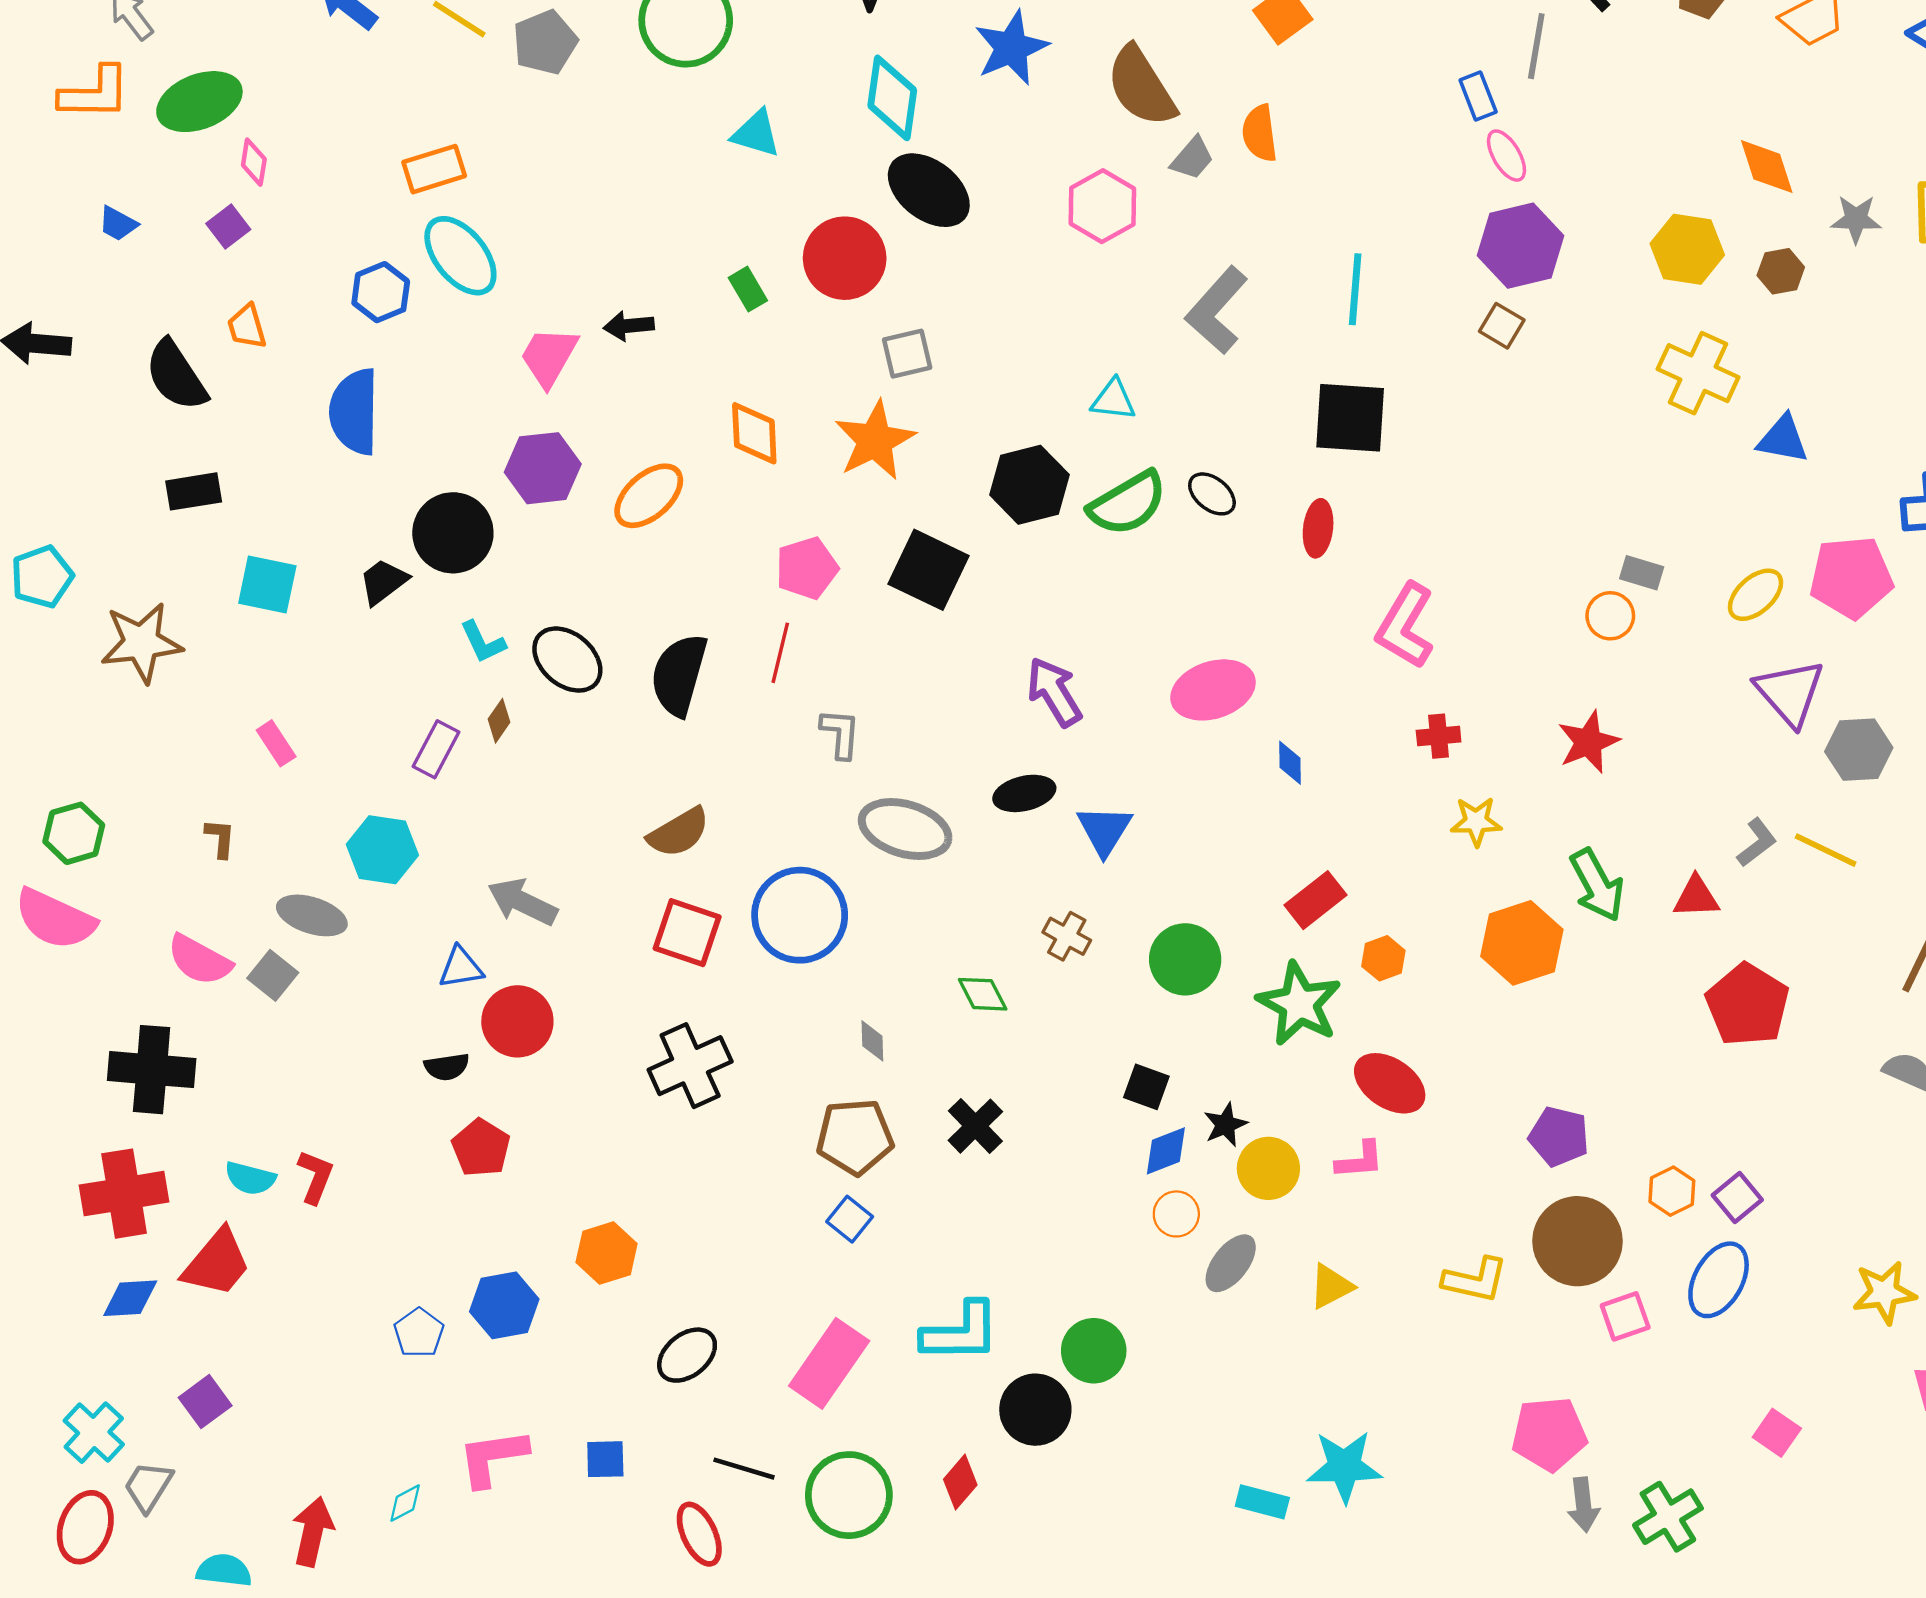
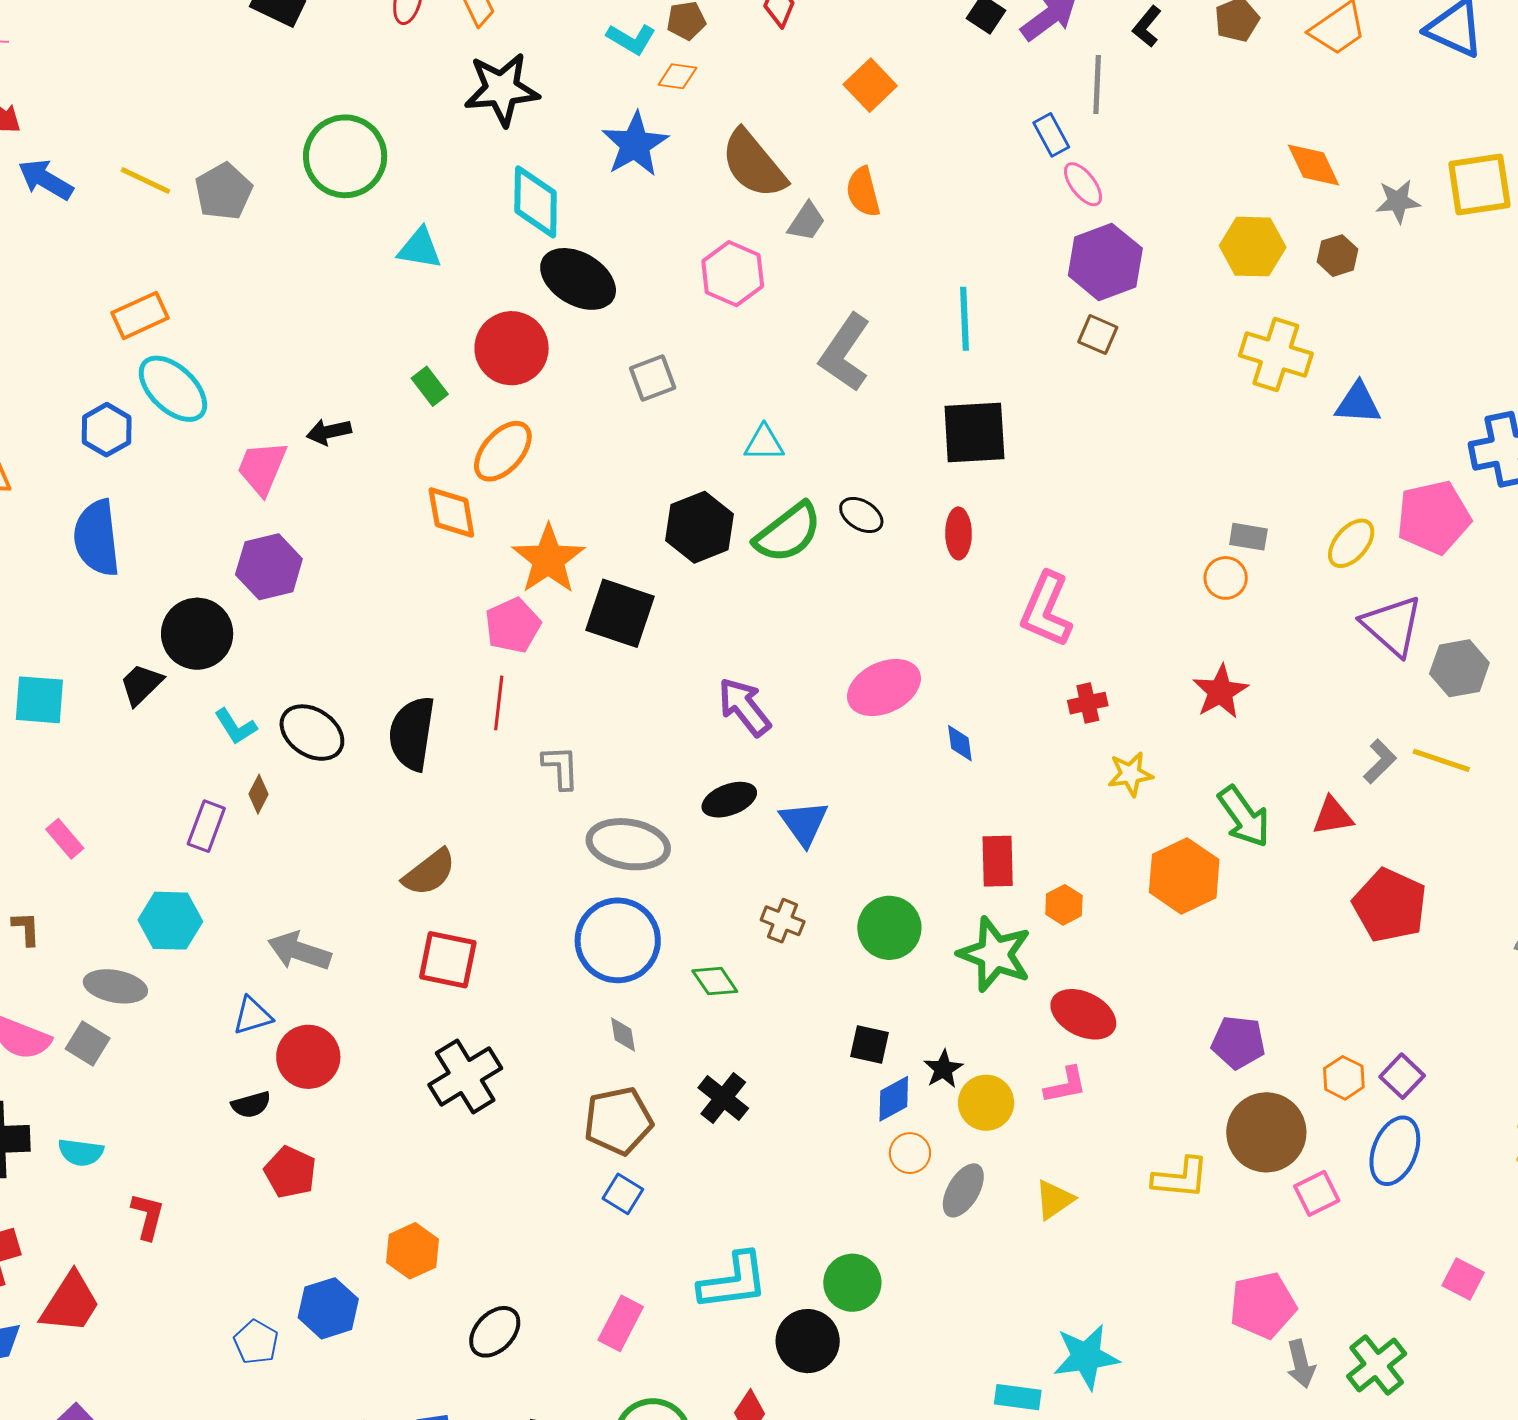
gray square: (907, 354) -> (653, 378), moved
orange star: (875, 441) -> (548, 559), moved
orange ellipse: (649, 496) -> (503, 451), moved
red rectangle: (1315, 900) -> (998, 861), turned -46
blue circle: (800, 915) -> (618, 940), moved
cyan semicircle: (250, 1178) -> (81, 1152), moved
pink rectangle: (829, 1363) -> (621, 1323), size x0.7

